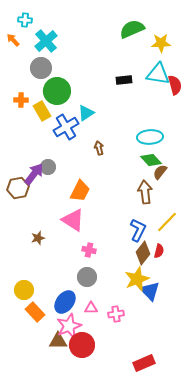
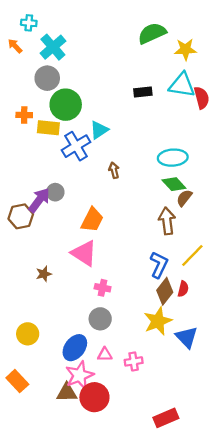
yellow rectangle: (42, 111) -> (48, 128), turned -54
blue triangle: (150, 291) -> (187, 337), moved
orange rectangle: (35, 312) -> (17, 381), moved

